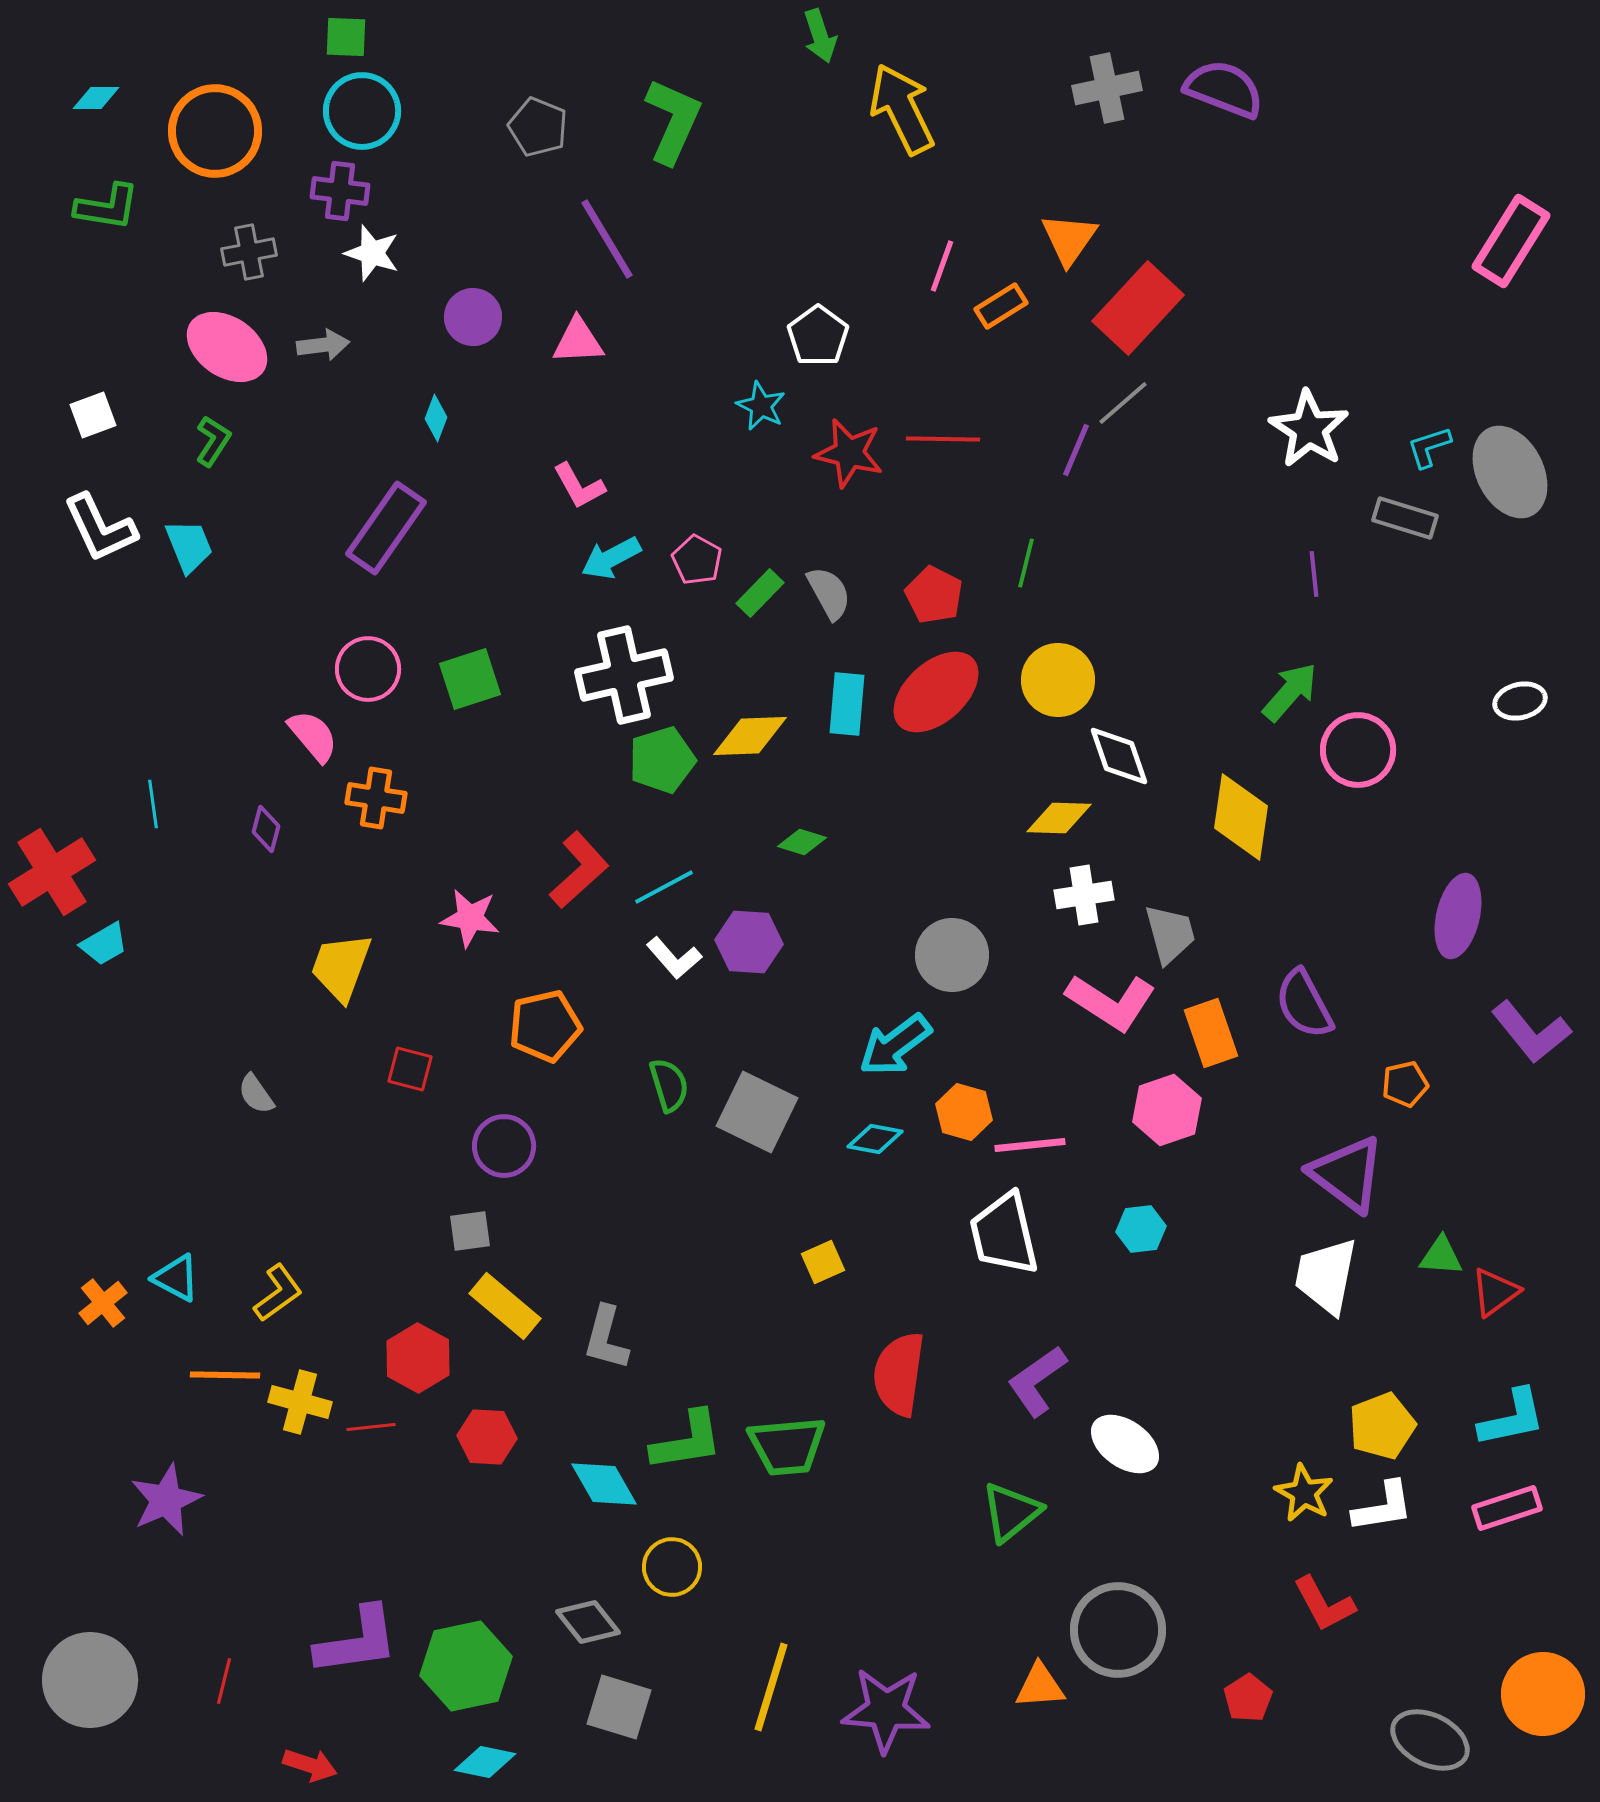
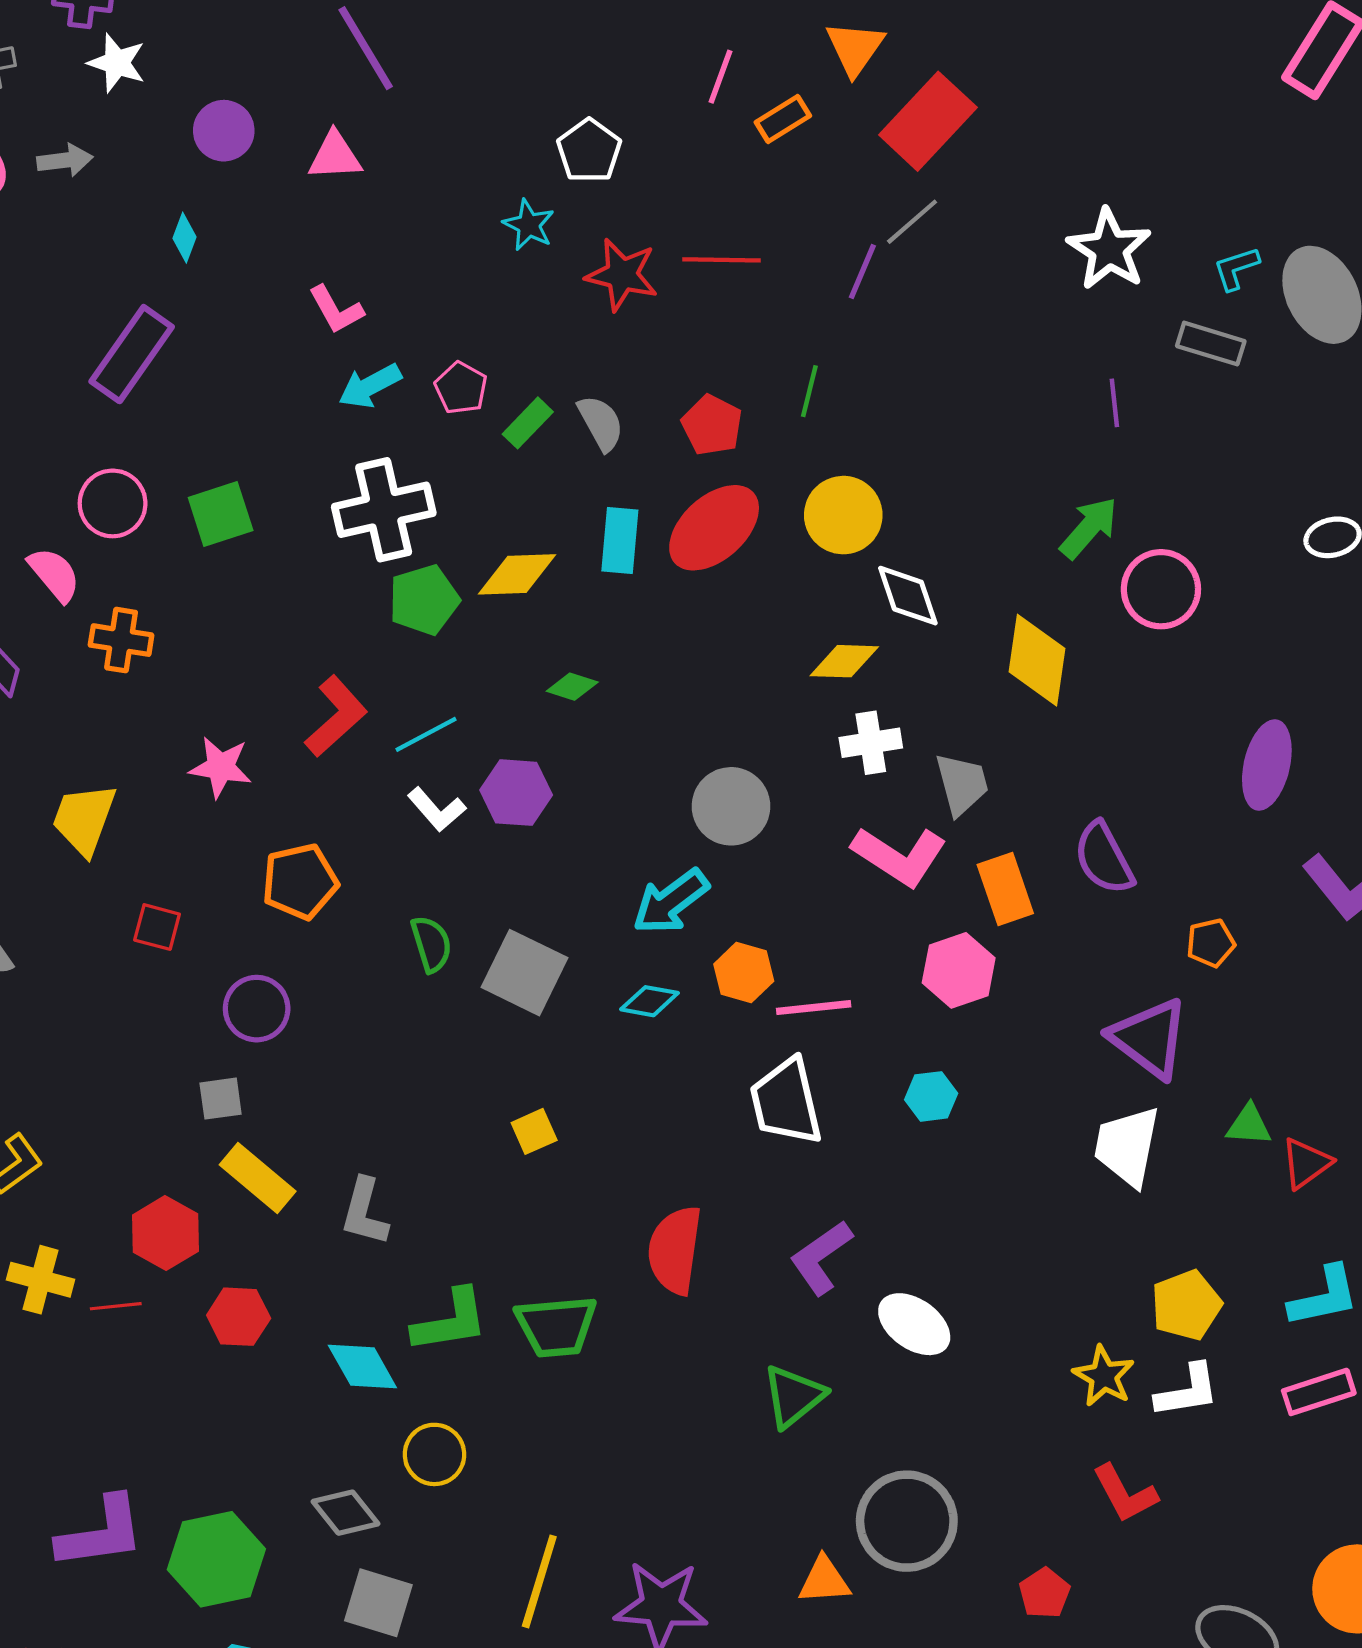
yellow square: (823, 1262) -> (534, 1131), moved

